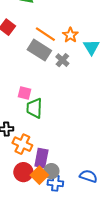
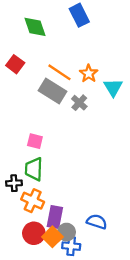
green trapezoid: (34, 108) -> (34, 169), moved
blue semicircle: (88, 176) -> (97, 222), moved

